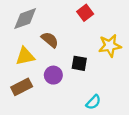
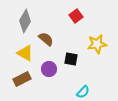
gray diamond: (25, 19) -> (25, 21), turned -40
yellow triangle: (25, 56) -> (25, 53), turned 42

